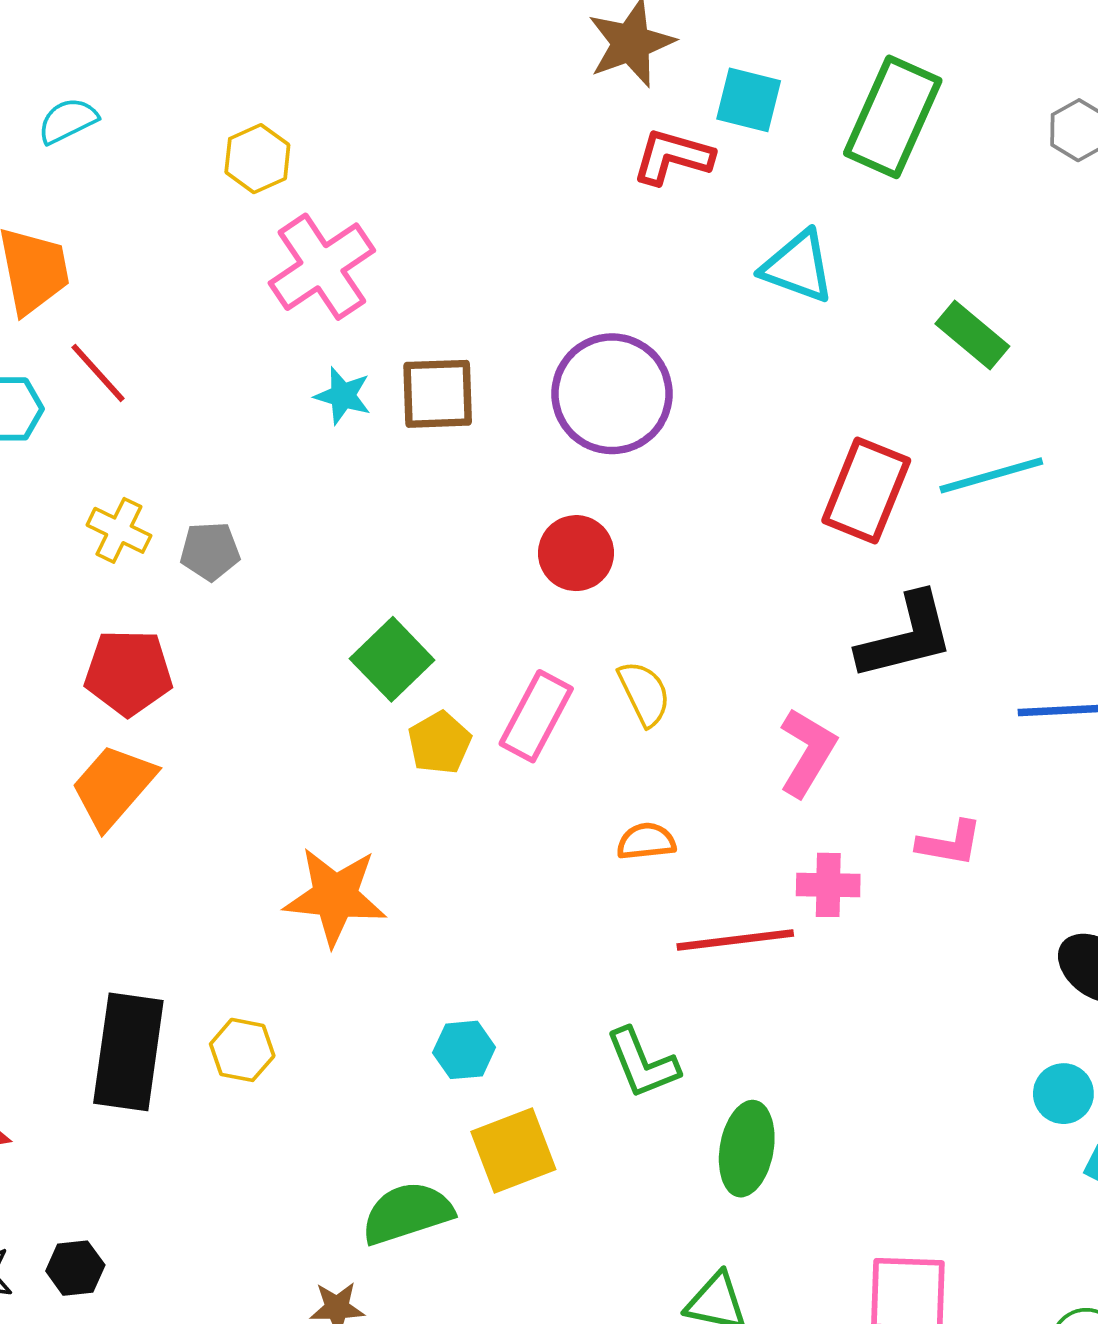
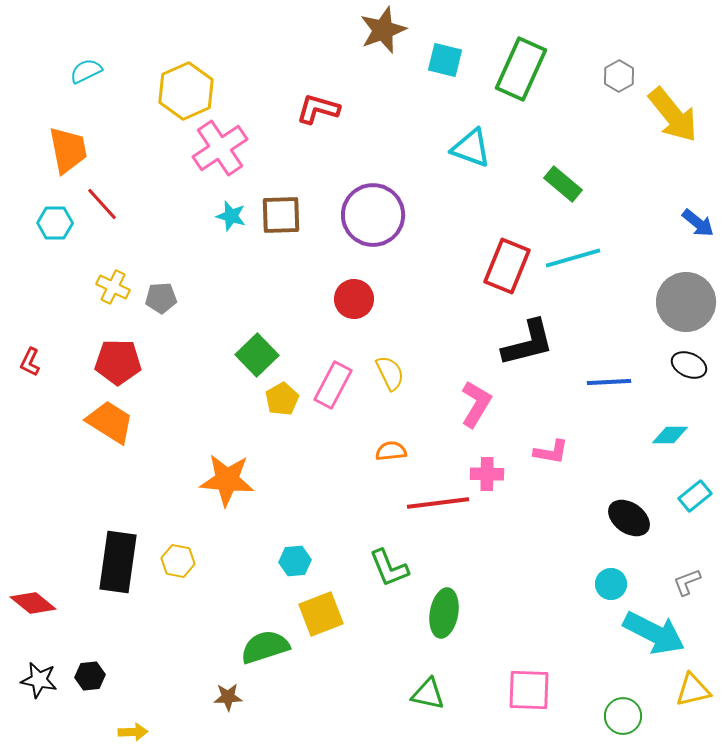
red L-shape: (673, 157) -> (318, 109), moved
yellow hexagon: (257, 159) -> (186, 91), size x1.6
orange trapezoid: (113, 786) -> (110, 422), turned 81

